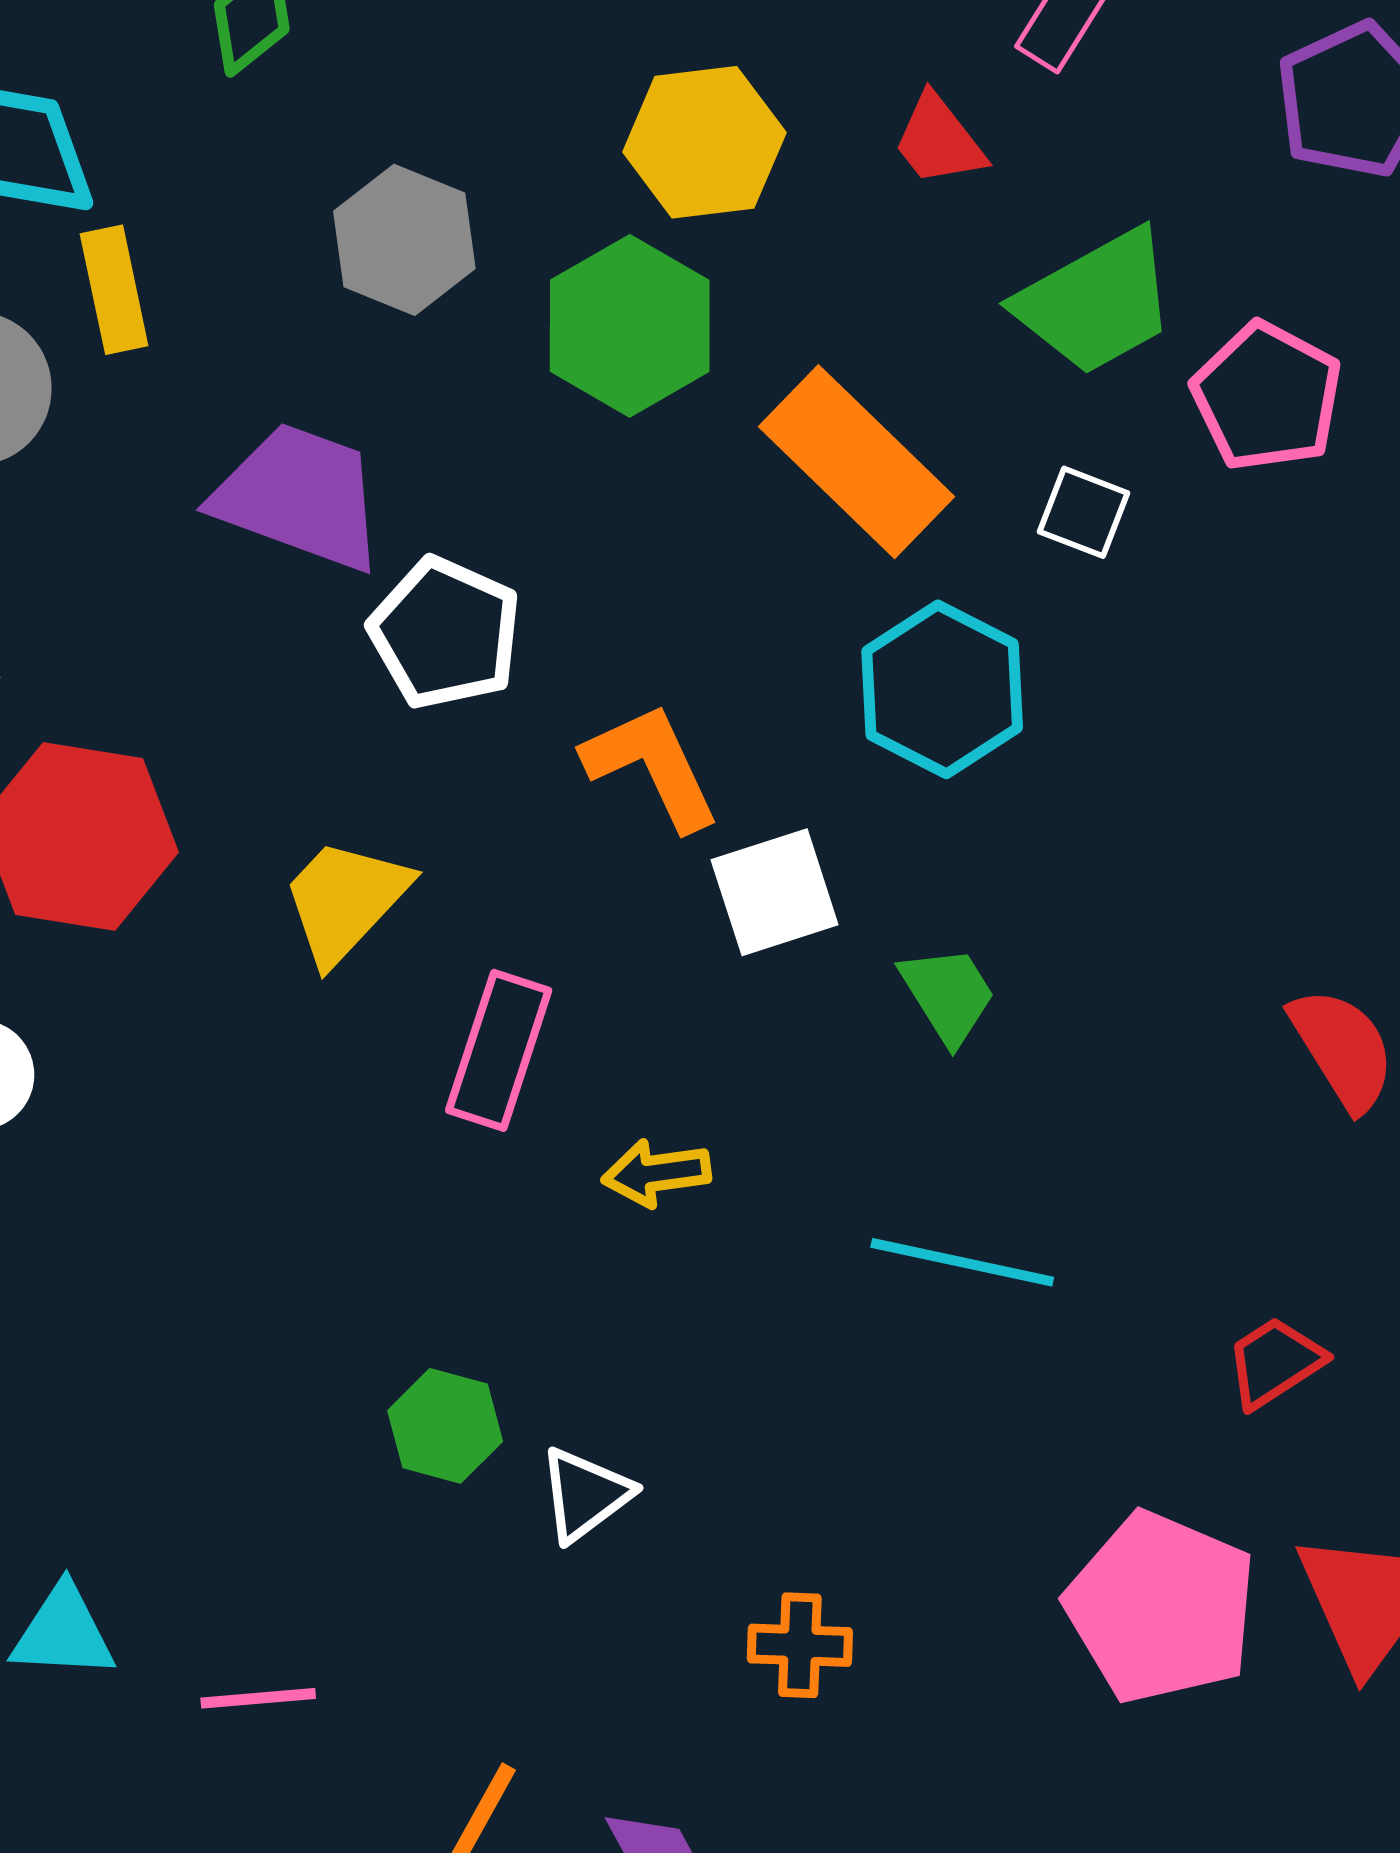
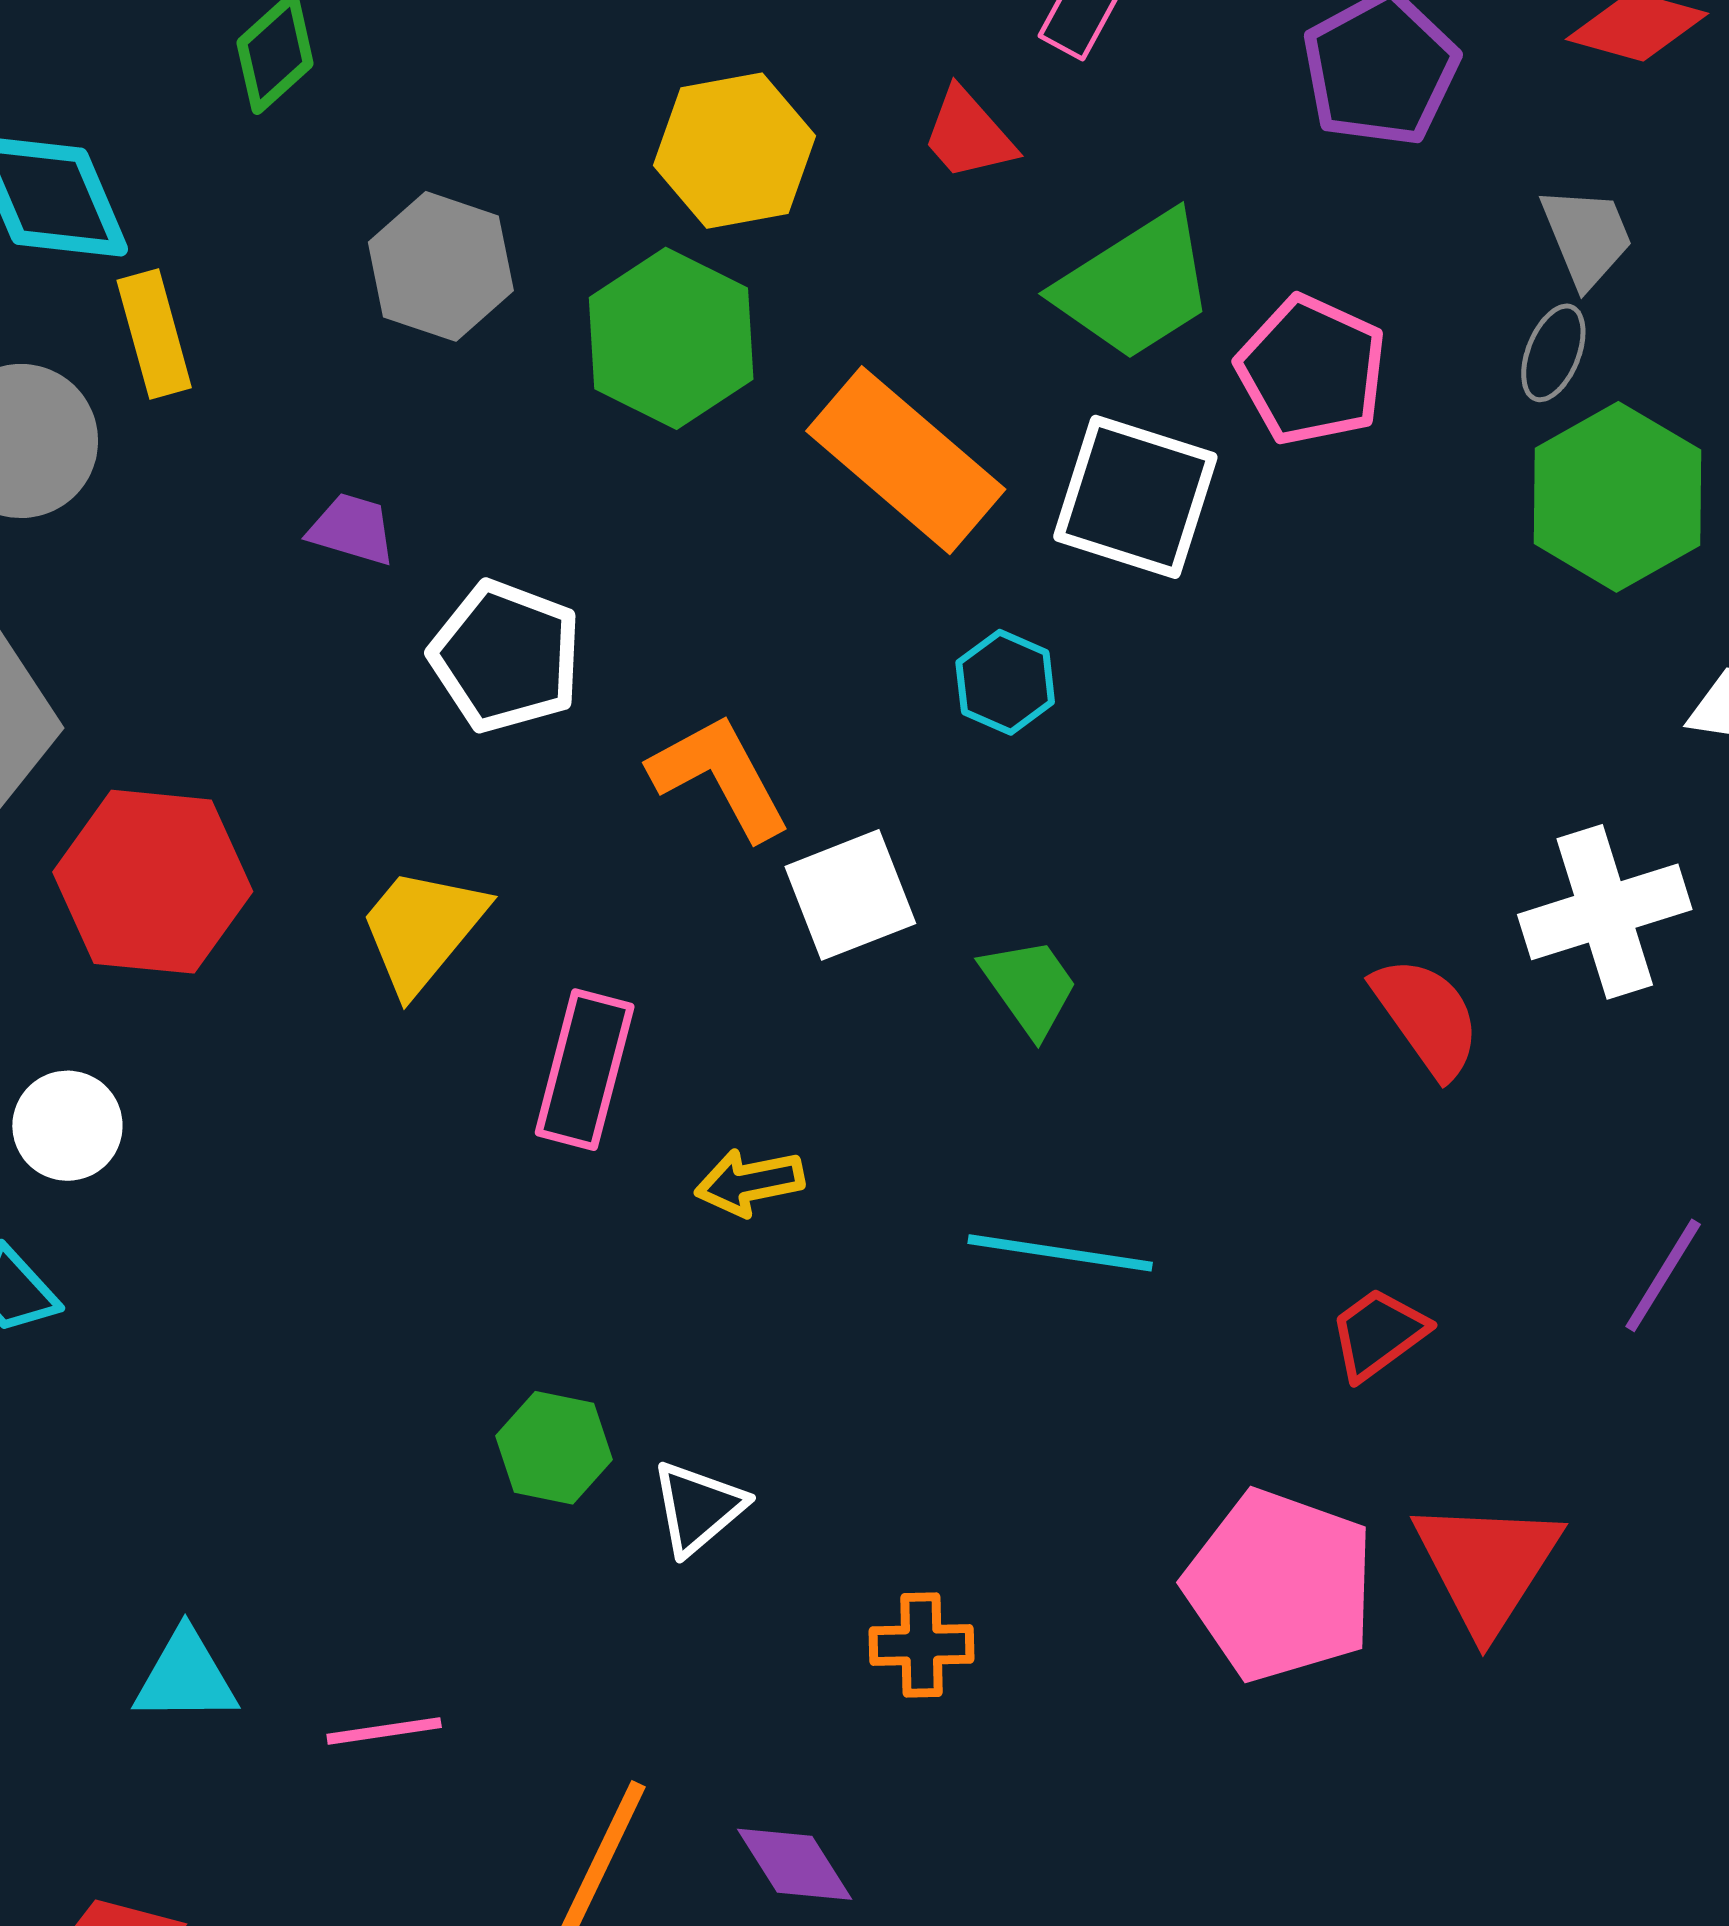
purple trapezoid: (300, 497) -> (352, 529), size x0.5
white square: (1083, 512) -> (1135, 497), size x1.8
cyan hexagon: (942, 689) -> (1005, 682), size x0.6

